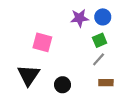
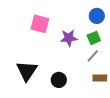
purple star: (79, 18) -> (69, 38), moved
pink square: (42, 42) -> (40, 24), moved

